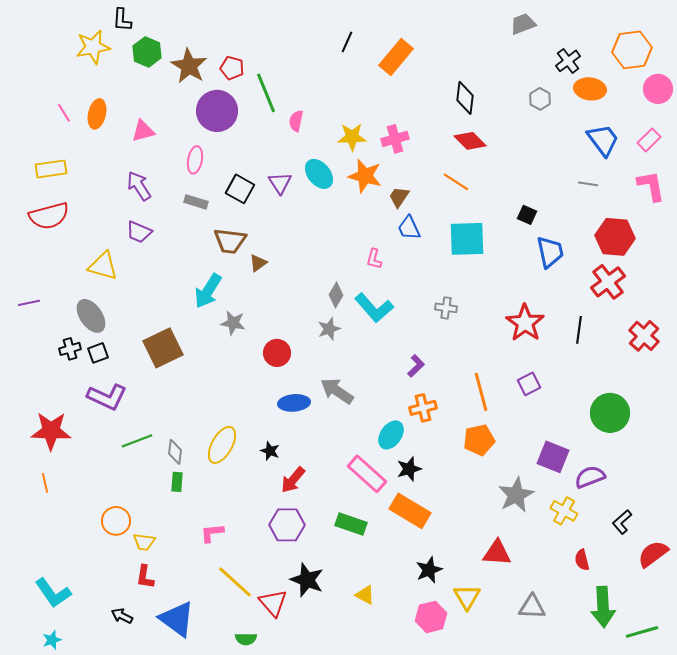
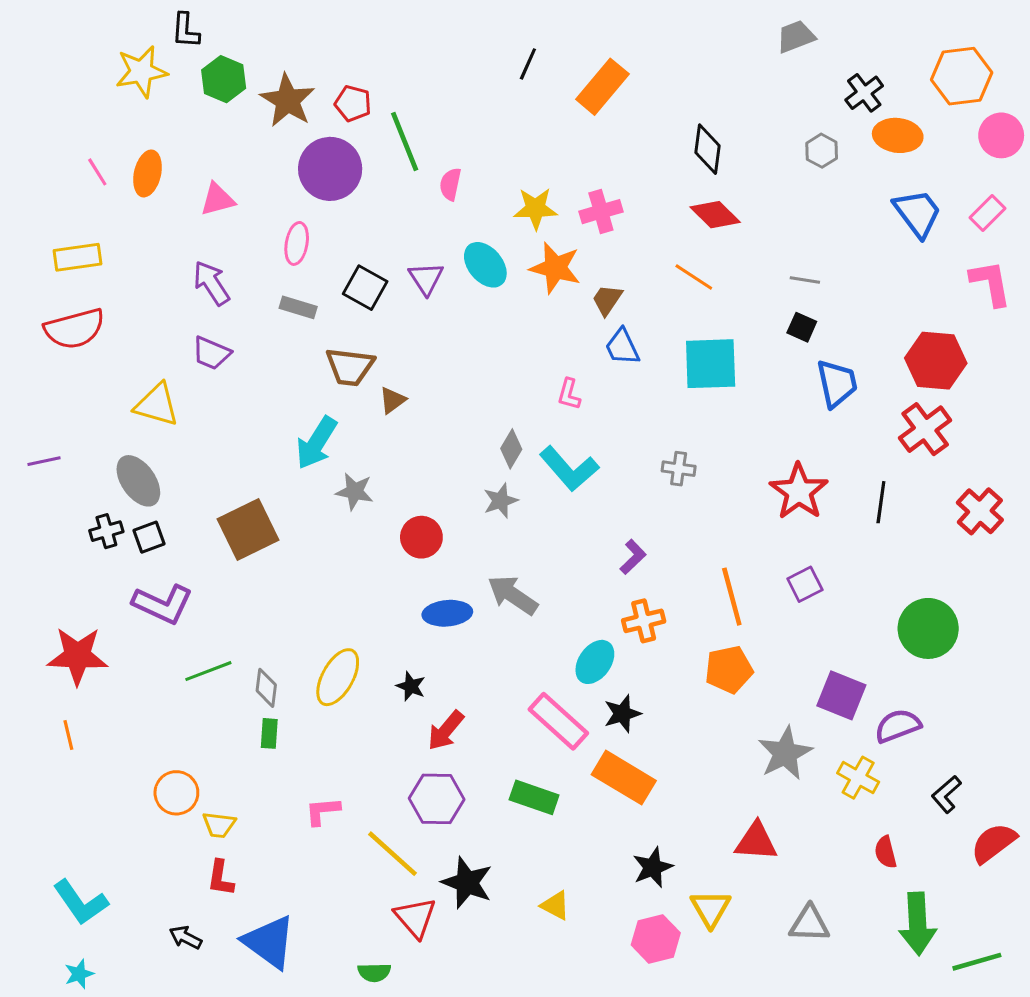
gray line: (588, 184) -> (805, 280), moved
yellow line: (235, 582) -> (393, 854), moved

